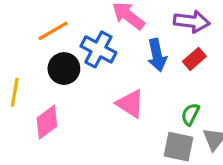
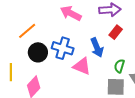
blue cross: (98, 49) -> (63, 48), moved
blue arrow: (157, 55) -> (97, 48), moved

